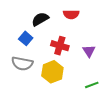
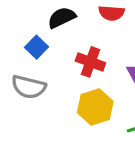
yellow hexagon: (52, 72) -> (95, 107), moved

